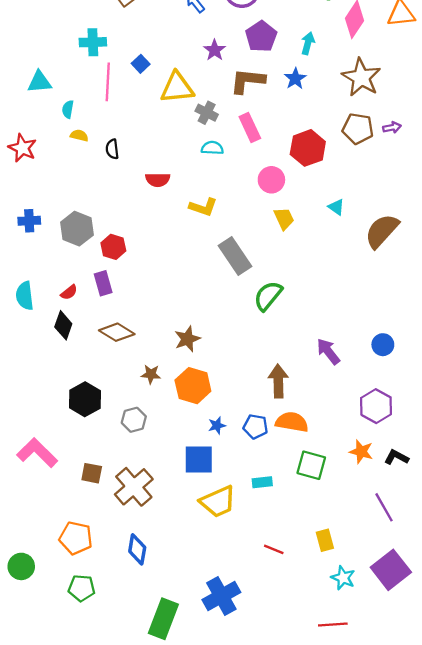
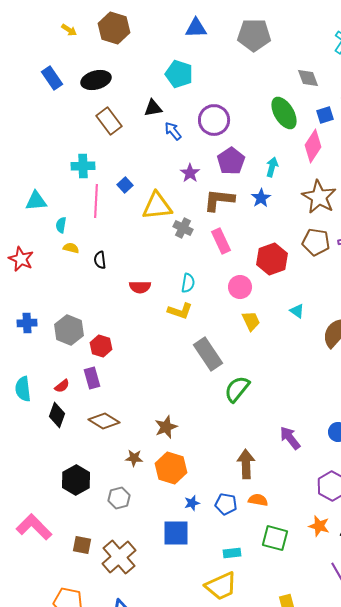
cyan semicircle: (212, 148) -> (188, 283), moved, turned 96
orange semicircle: (292, 422) -> (258, 500), size x0.7
yellow trapezoid: (218, 502) -> (221, 586), moved

